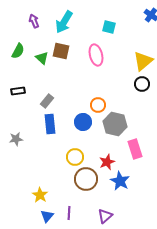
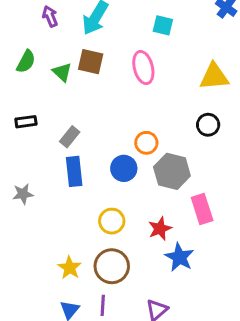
yellow triangle: (143, 61) -> (214, 77), turned 35
black circle: (142, 84) -> (208, 125), moved
brown circle: (86, 179) -> (112, 266), moved
yellow star: (40, 195) -> (70, 268), moved

